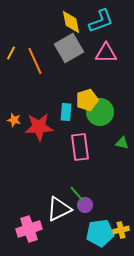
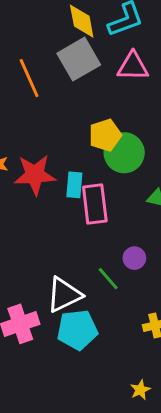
cyan rectangle: (66, 112) -> (74, 185), moved
green line: (77, 194) -> (108, 279), moved
purple circle: (85, 205) -> (134, 258), moved
cyan pentagon: (100, 233) -> (77, 330), moved

